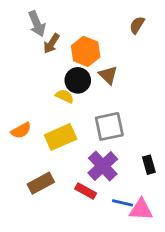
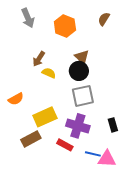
brown arrow: (51, 43) -> (39, 59), moved
orange hexagon: (86, 51) -> (65, 26), moved
black circle: (78, 80) -> (79, 71), moved
yellow rectangle: (61, 137) -> (45, 117), moved
purple cross: (103, 166) -> (78, 126), turned -30

